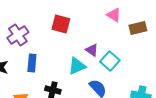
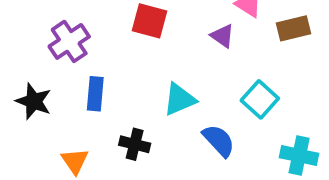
purple triangle: (92, 50) -> (222, 36), moved
cyan square: (110, 61) -> (260, 99), moved

